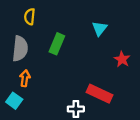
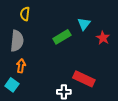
green rectangle: (57, 44) -> (62, 37), moved, turned 36
red star: (122, 59) -> (103, 38), moved

